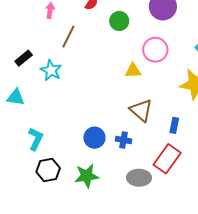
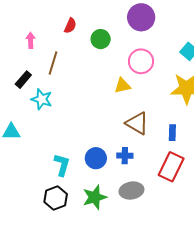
black rectangle: (24, 58) -> (23, 80), moved
cyan L-shape: (36, 139) -> (62, 165), moved
gray ellipse: (139, 178) -> (131, 191), moved

